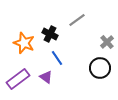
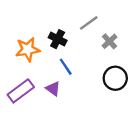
gray cross: (107, 42) -> (109, 41), moved
orange star: (24, 43) -> (28, 49), turned -30

